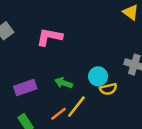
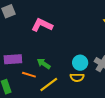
cyan circle: (98, 76) -> (80, 63), moved
orange line: (58, 114) -> (29, 75), moved, turned 40

